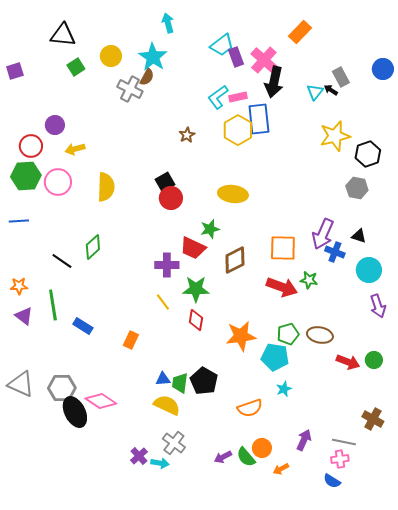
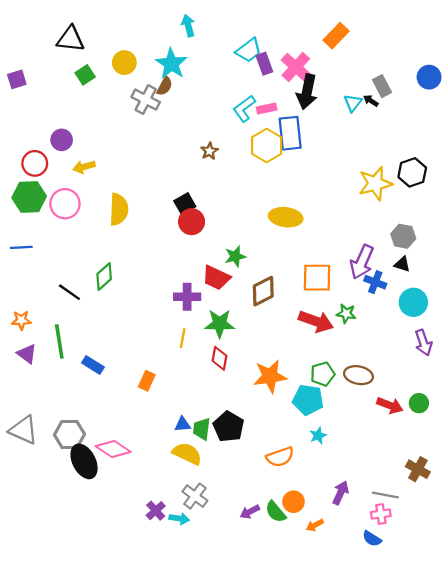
yellow star: (335, 136) -> (375, 184), moved
gray hexagon: (357, 188) -> (403, 236), moved
yellow ellipse: (233, 194) -> (286, 217), moved
yellow line: (163, 302) -> (183, 338), turned 48

